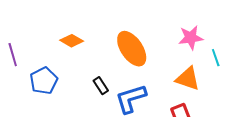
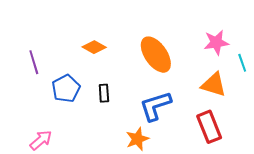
black rectangle: (101, 86) -> (104, 93), moved, turned 30

